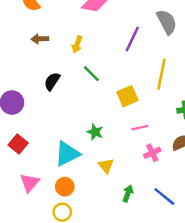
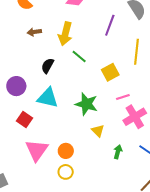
yellow arrow: (77, 44) -> (65, 34), size x1.6
green star: (95, 132) -> (86, 104), size x1.6
pink cross: (152, 153) -> (135, 117), size x1.6
cyan triangle: (67, 154) -> (48, 98), moved, turned 45
pink triangle: (30, 183) -> (37, 150), size x1.4

